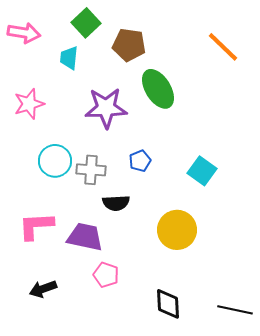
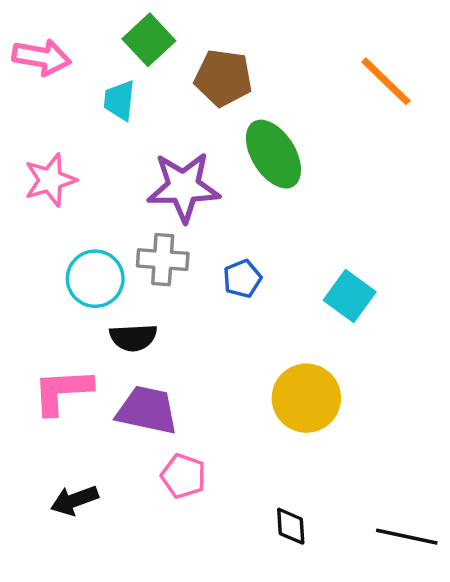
gray cross: (91, 170) -> (163, 260), moved
black semicircle: (116, 203) -> (133, 338), moved
black diamond: (168, 304) -> (291, 526), size x0.7

